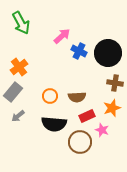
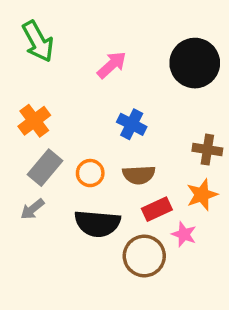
blue cross: (79, 51) -> (132, 124), moved
black circle: (108, 53) -> (195, 63), moved
gray rectangle: (13, 92) -> (45, 168), moved

